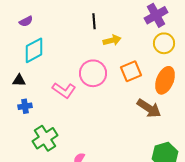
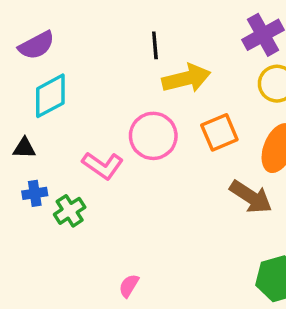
purple semicircle: (26, 21) -> (36, 45), size x1.5
yellow arrow: (112, 40) -> (186, 78), size x1.5
green cross: (45, 138) -> (70, 211), moved, size x0.7

